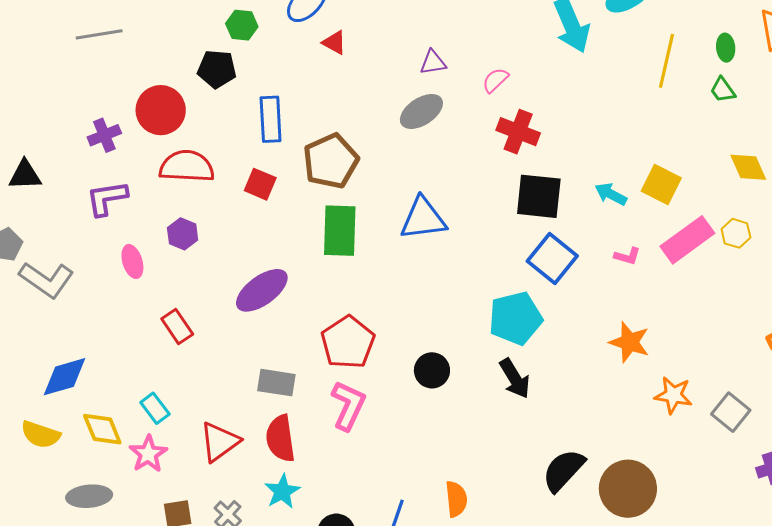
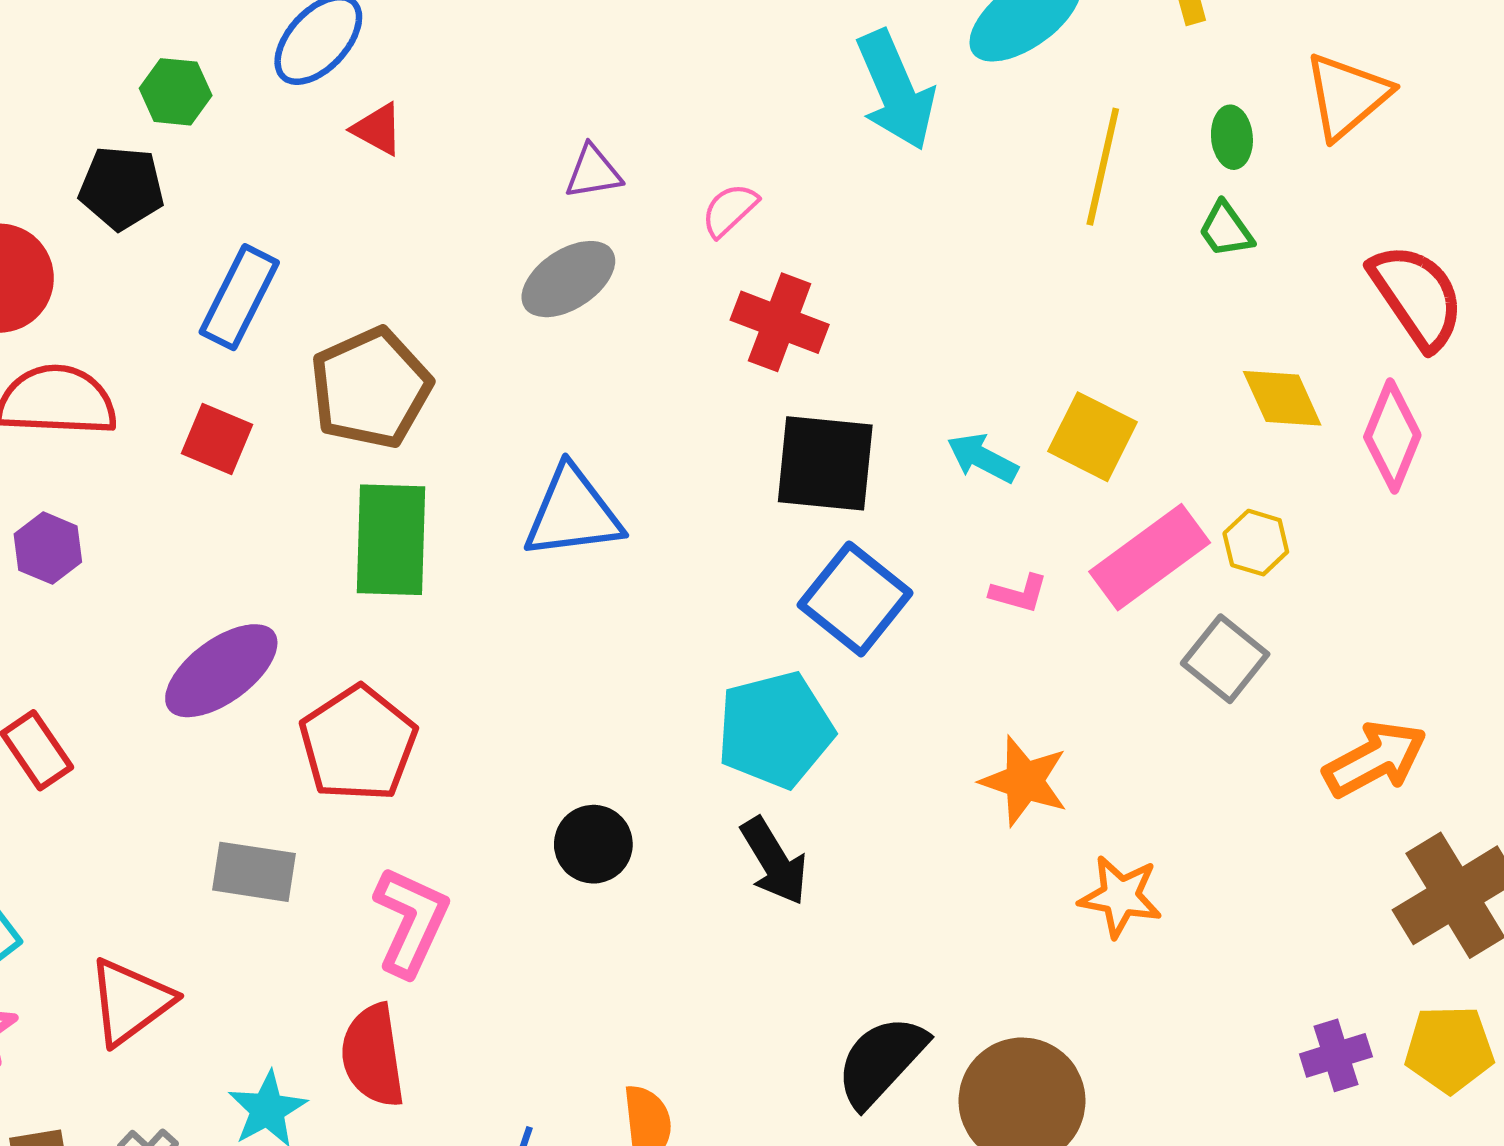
blue rectangle: (271, 119) -> (239, 297), turned 30
red pentagon: (348, 342) -> (358, 744), moved
gray square: (731, 412) -> (1225, 659), moved
red semicircle: (280, 438) -> (373, 1056), moved

